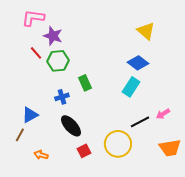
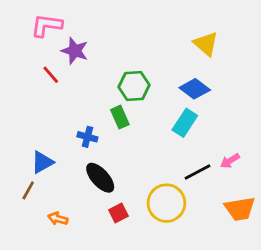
green hexagon: (58, 61) -> (134, 86), moved
blue cross: (62, 97) -> (87, 137), turned 32

